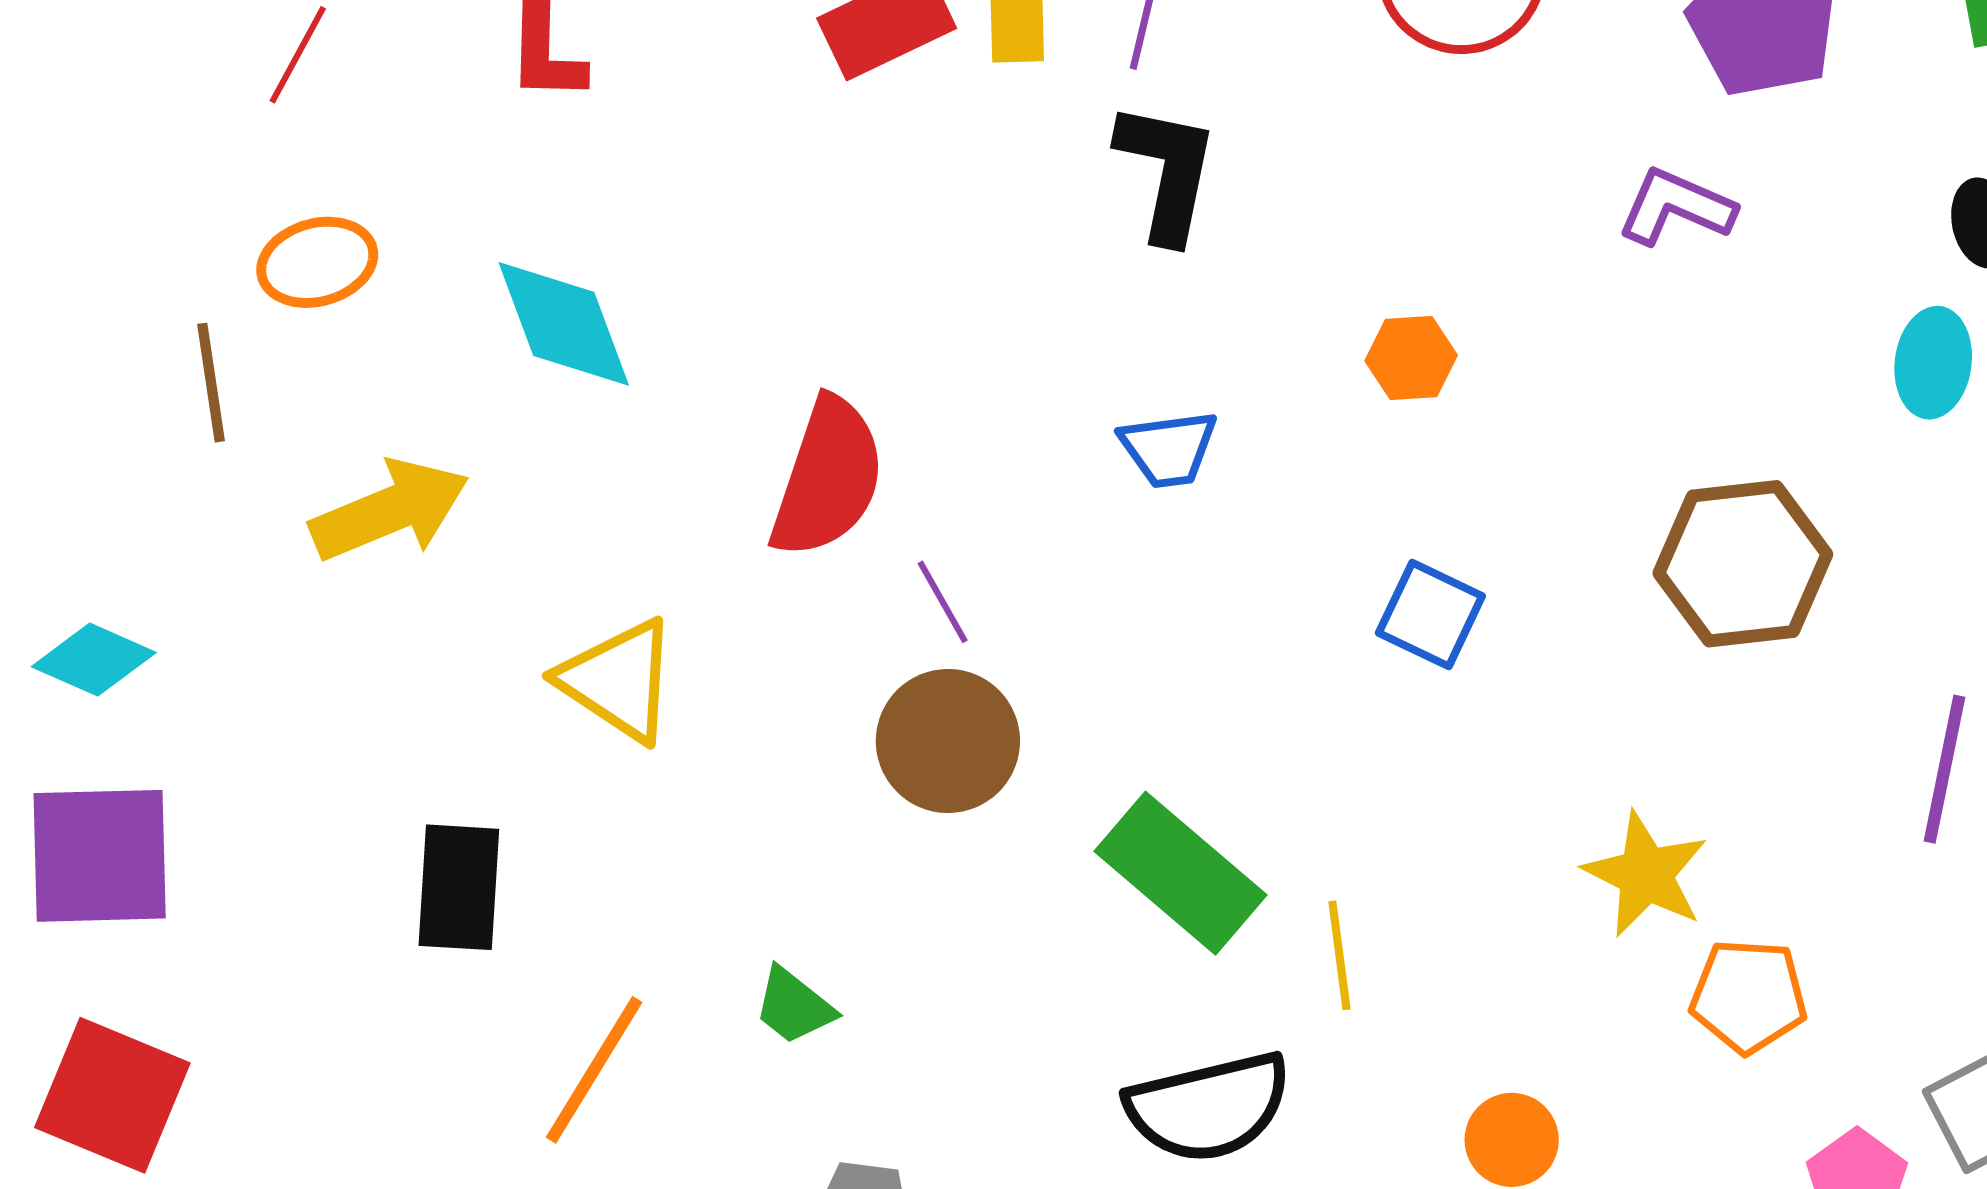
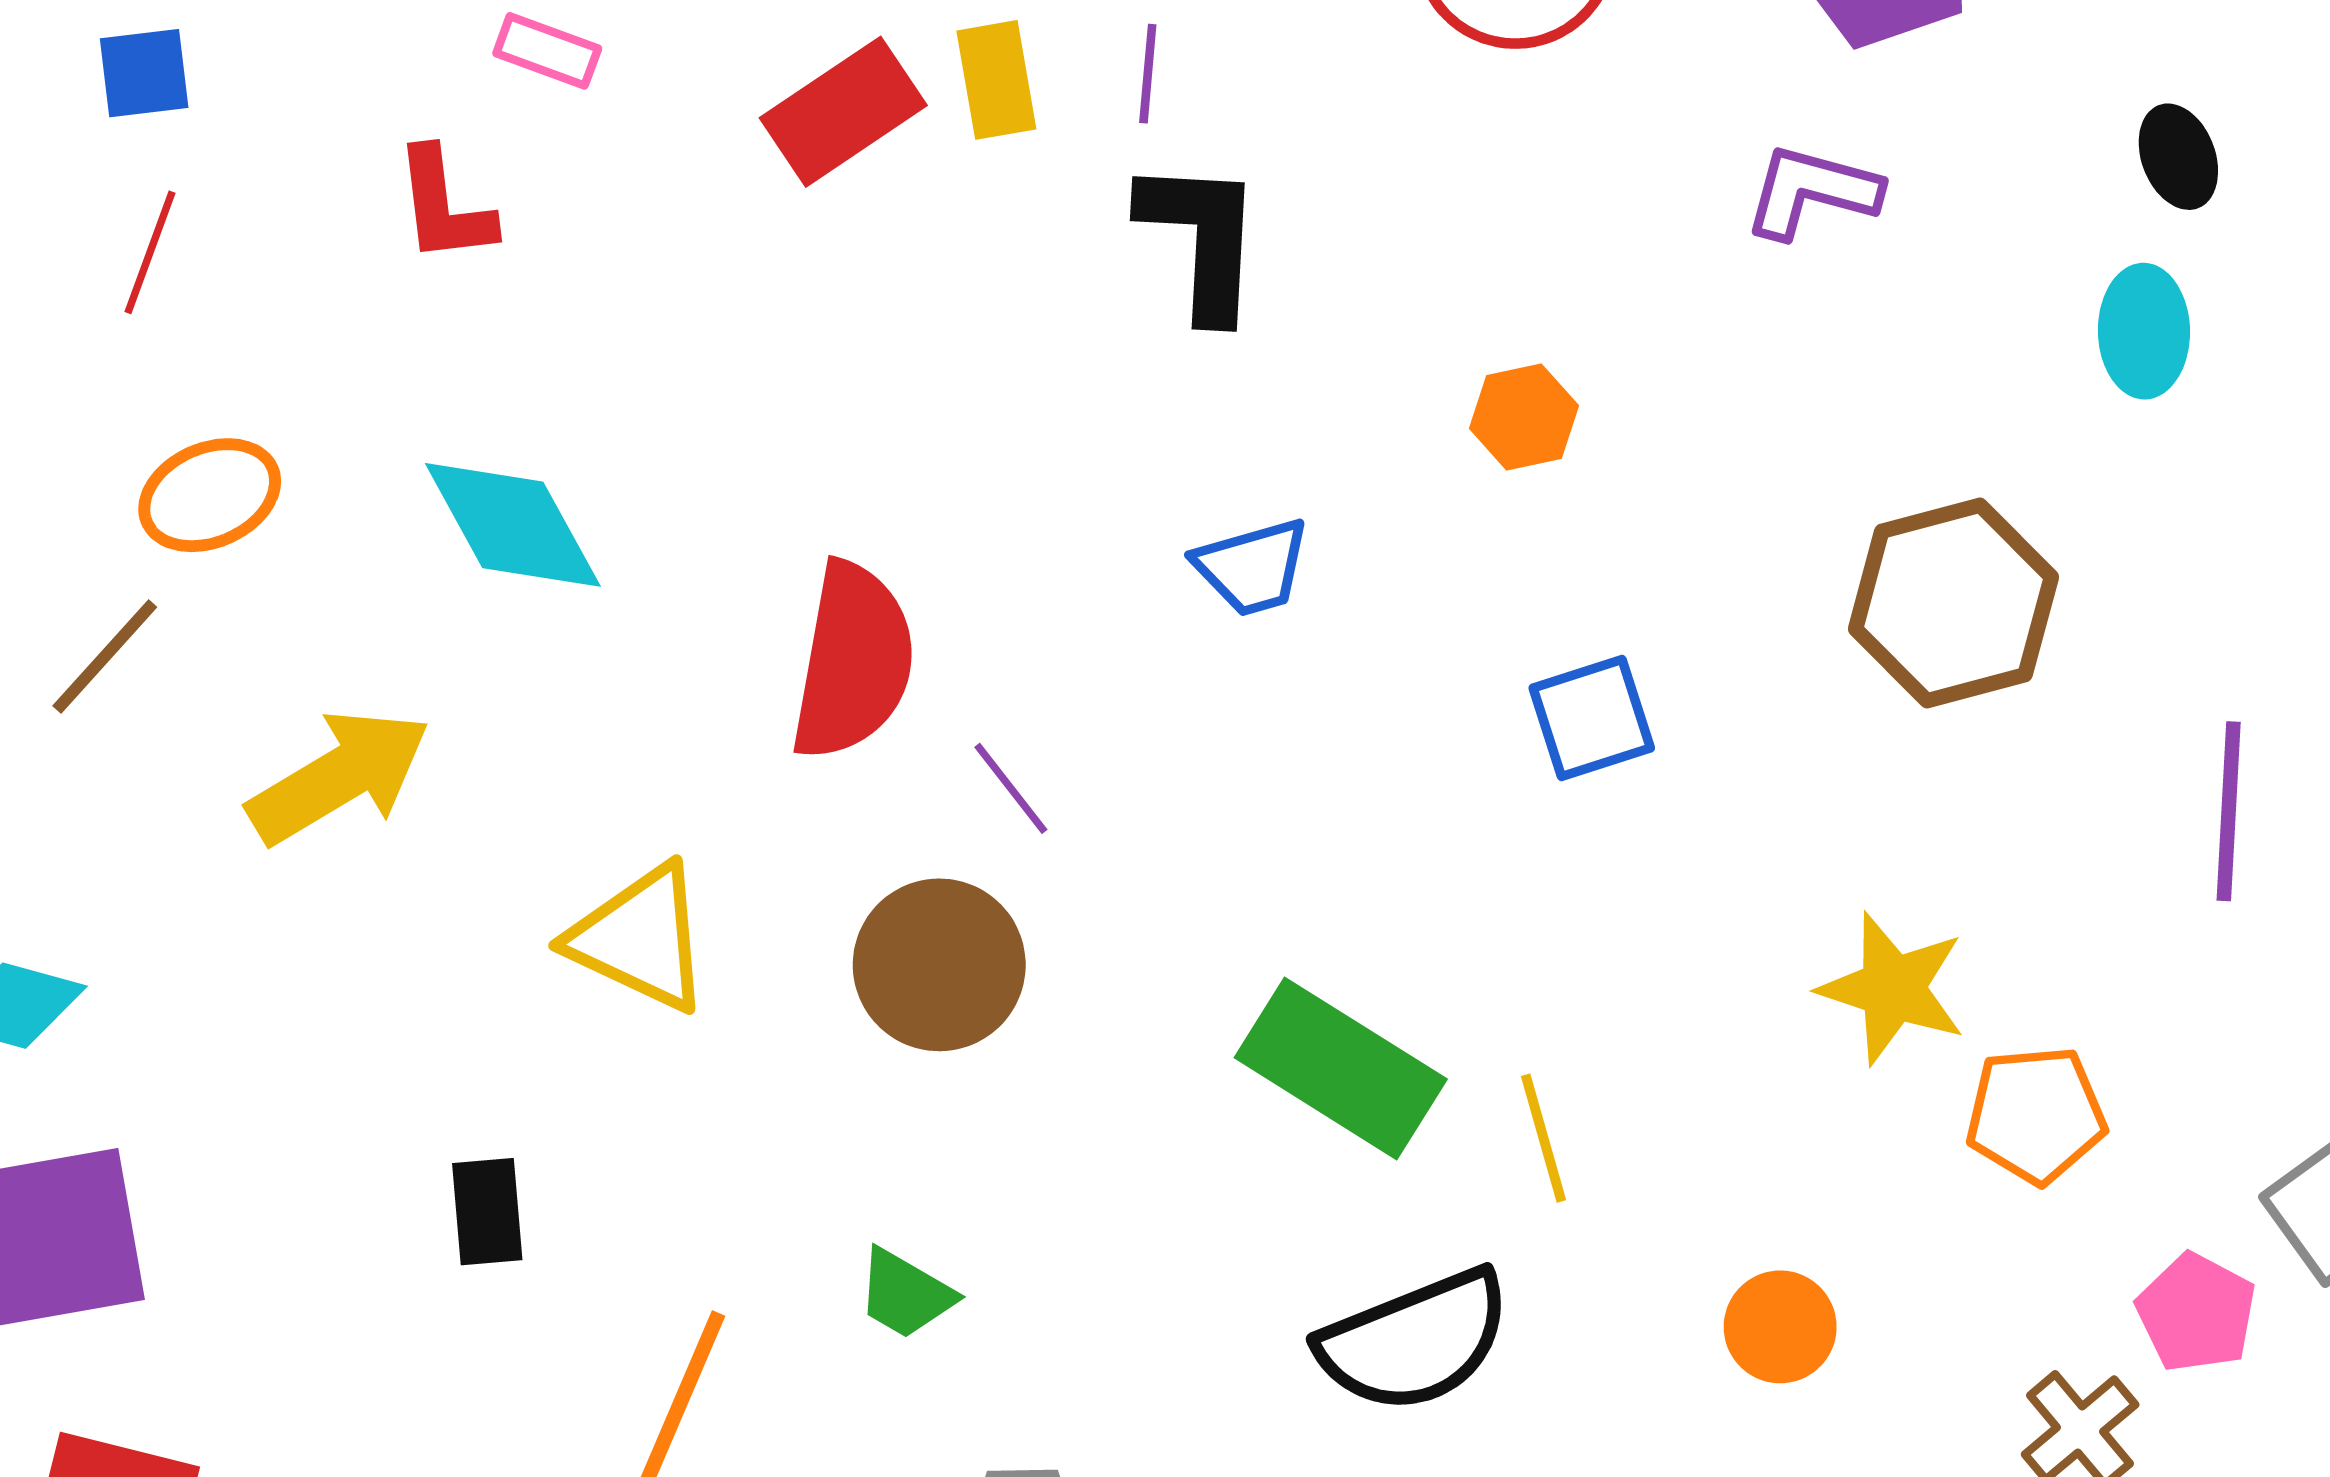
brown line: (211, 383) -> (105, 656), turned 59
blue square: (1430, 615) -> (1592, 718), turned -35
brown circle: (948, 741) -> (939, 965), moved
black rectangle: (459, 887) -> (487, 1212), size x0.7

